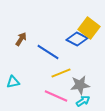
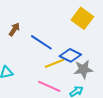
blue diamond: (77, 39) -> (70, 55), moved
gray star: (80, 85) -> (83, 69), moved

